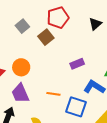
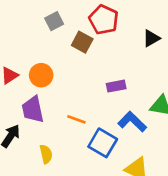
red pentagon: (58, 18) -> (104, 20), turned 30
brown square: (46, 37) -> (82, 42), turned -35

